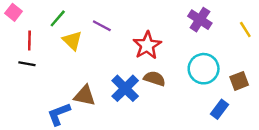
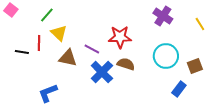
purple line: (102, 26) -> (92, 49), moved
red line: (29, 40) -> (39, 43), moved
red star: (147, 45) -> (120, 37), turned 30
brown triangle: (85, 96) -> (68, 58), moved

